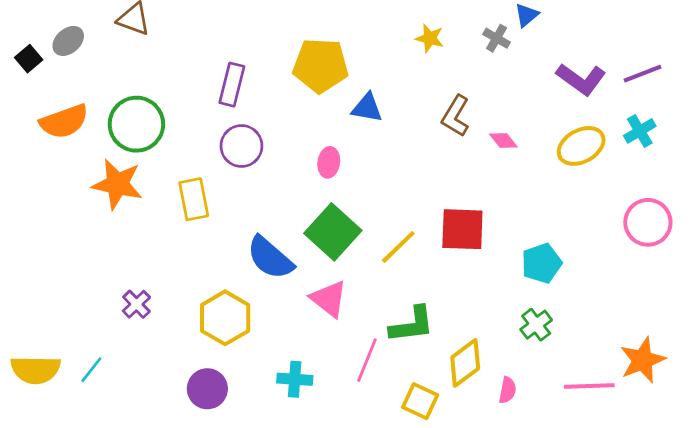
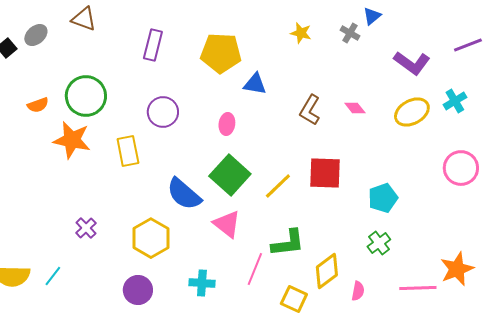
purple line: (642, 74) -> (468, 45), moved
purple rectangle: (232, 85) -> (153, 45), moved
brown L-shape: (456, 116) -> (310, 110), moved
orange semicircle: (64, 121) -> (38, 105), moved, size x0.6

